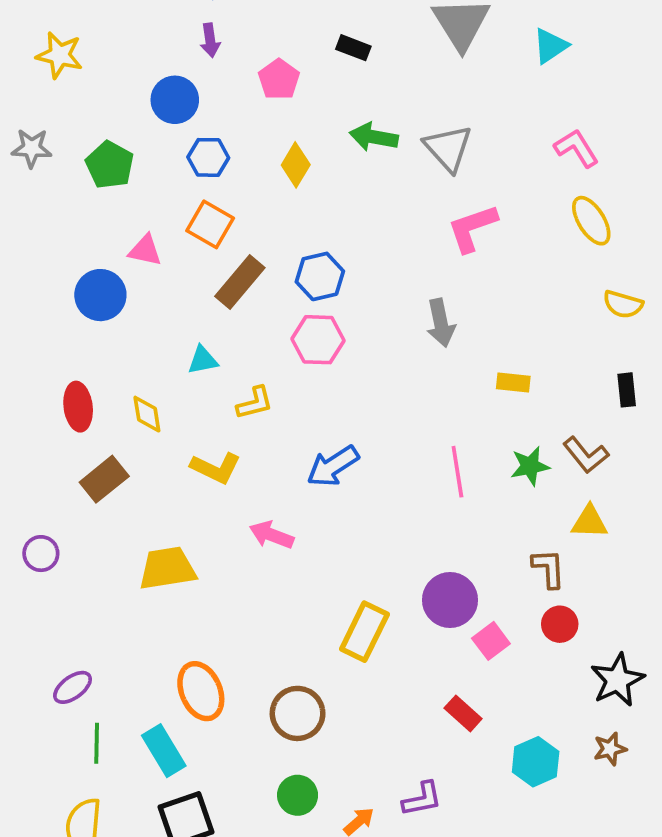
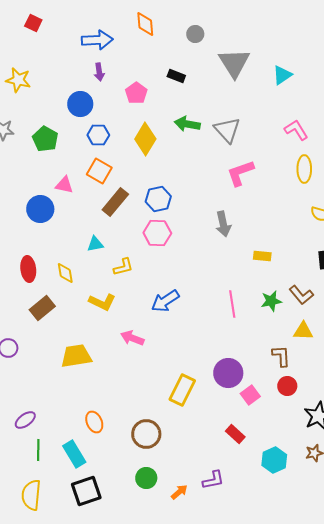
yellow diamond: (296, 165) -> (145, 139), size x1.4
yellow ellipse: (591, 221) -> (304, 169), turned 32
orange ellipse: (201, 691) -> (94, 422), size x0.7

